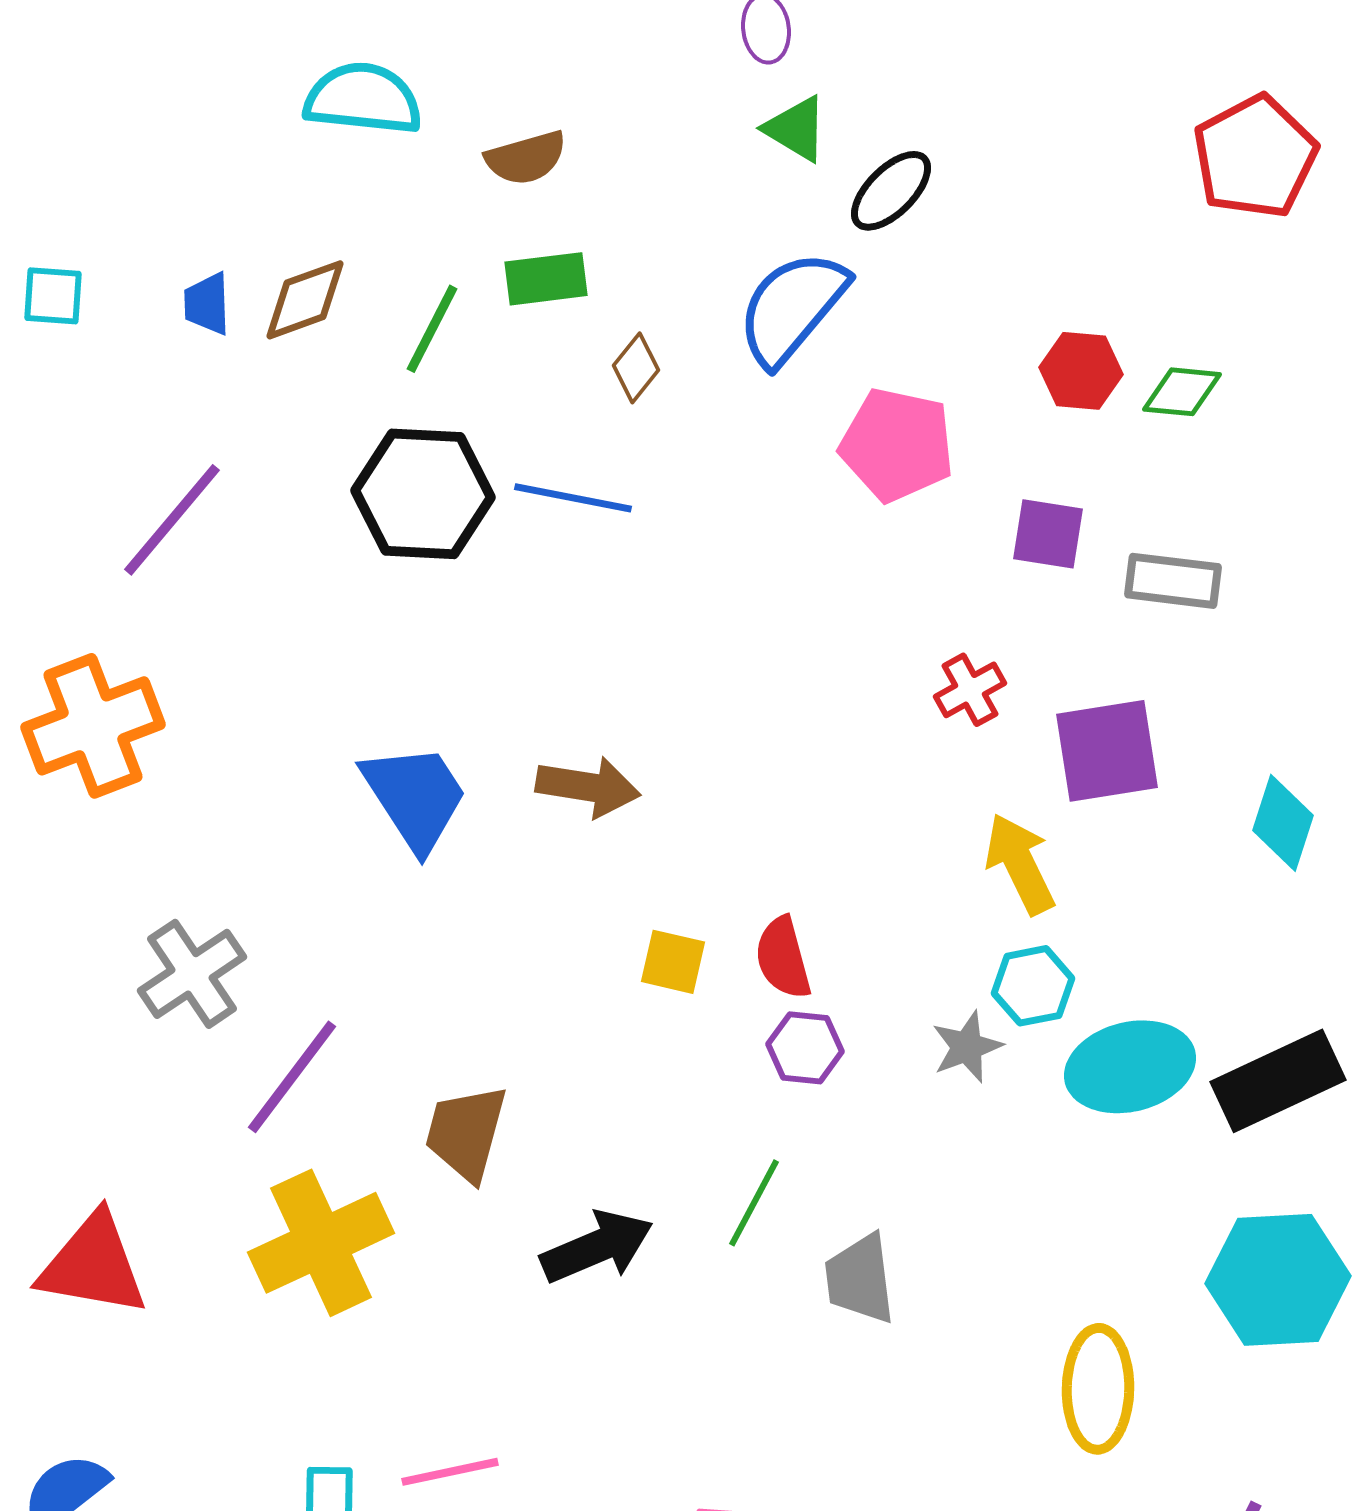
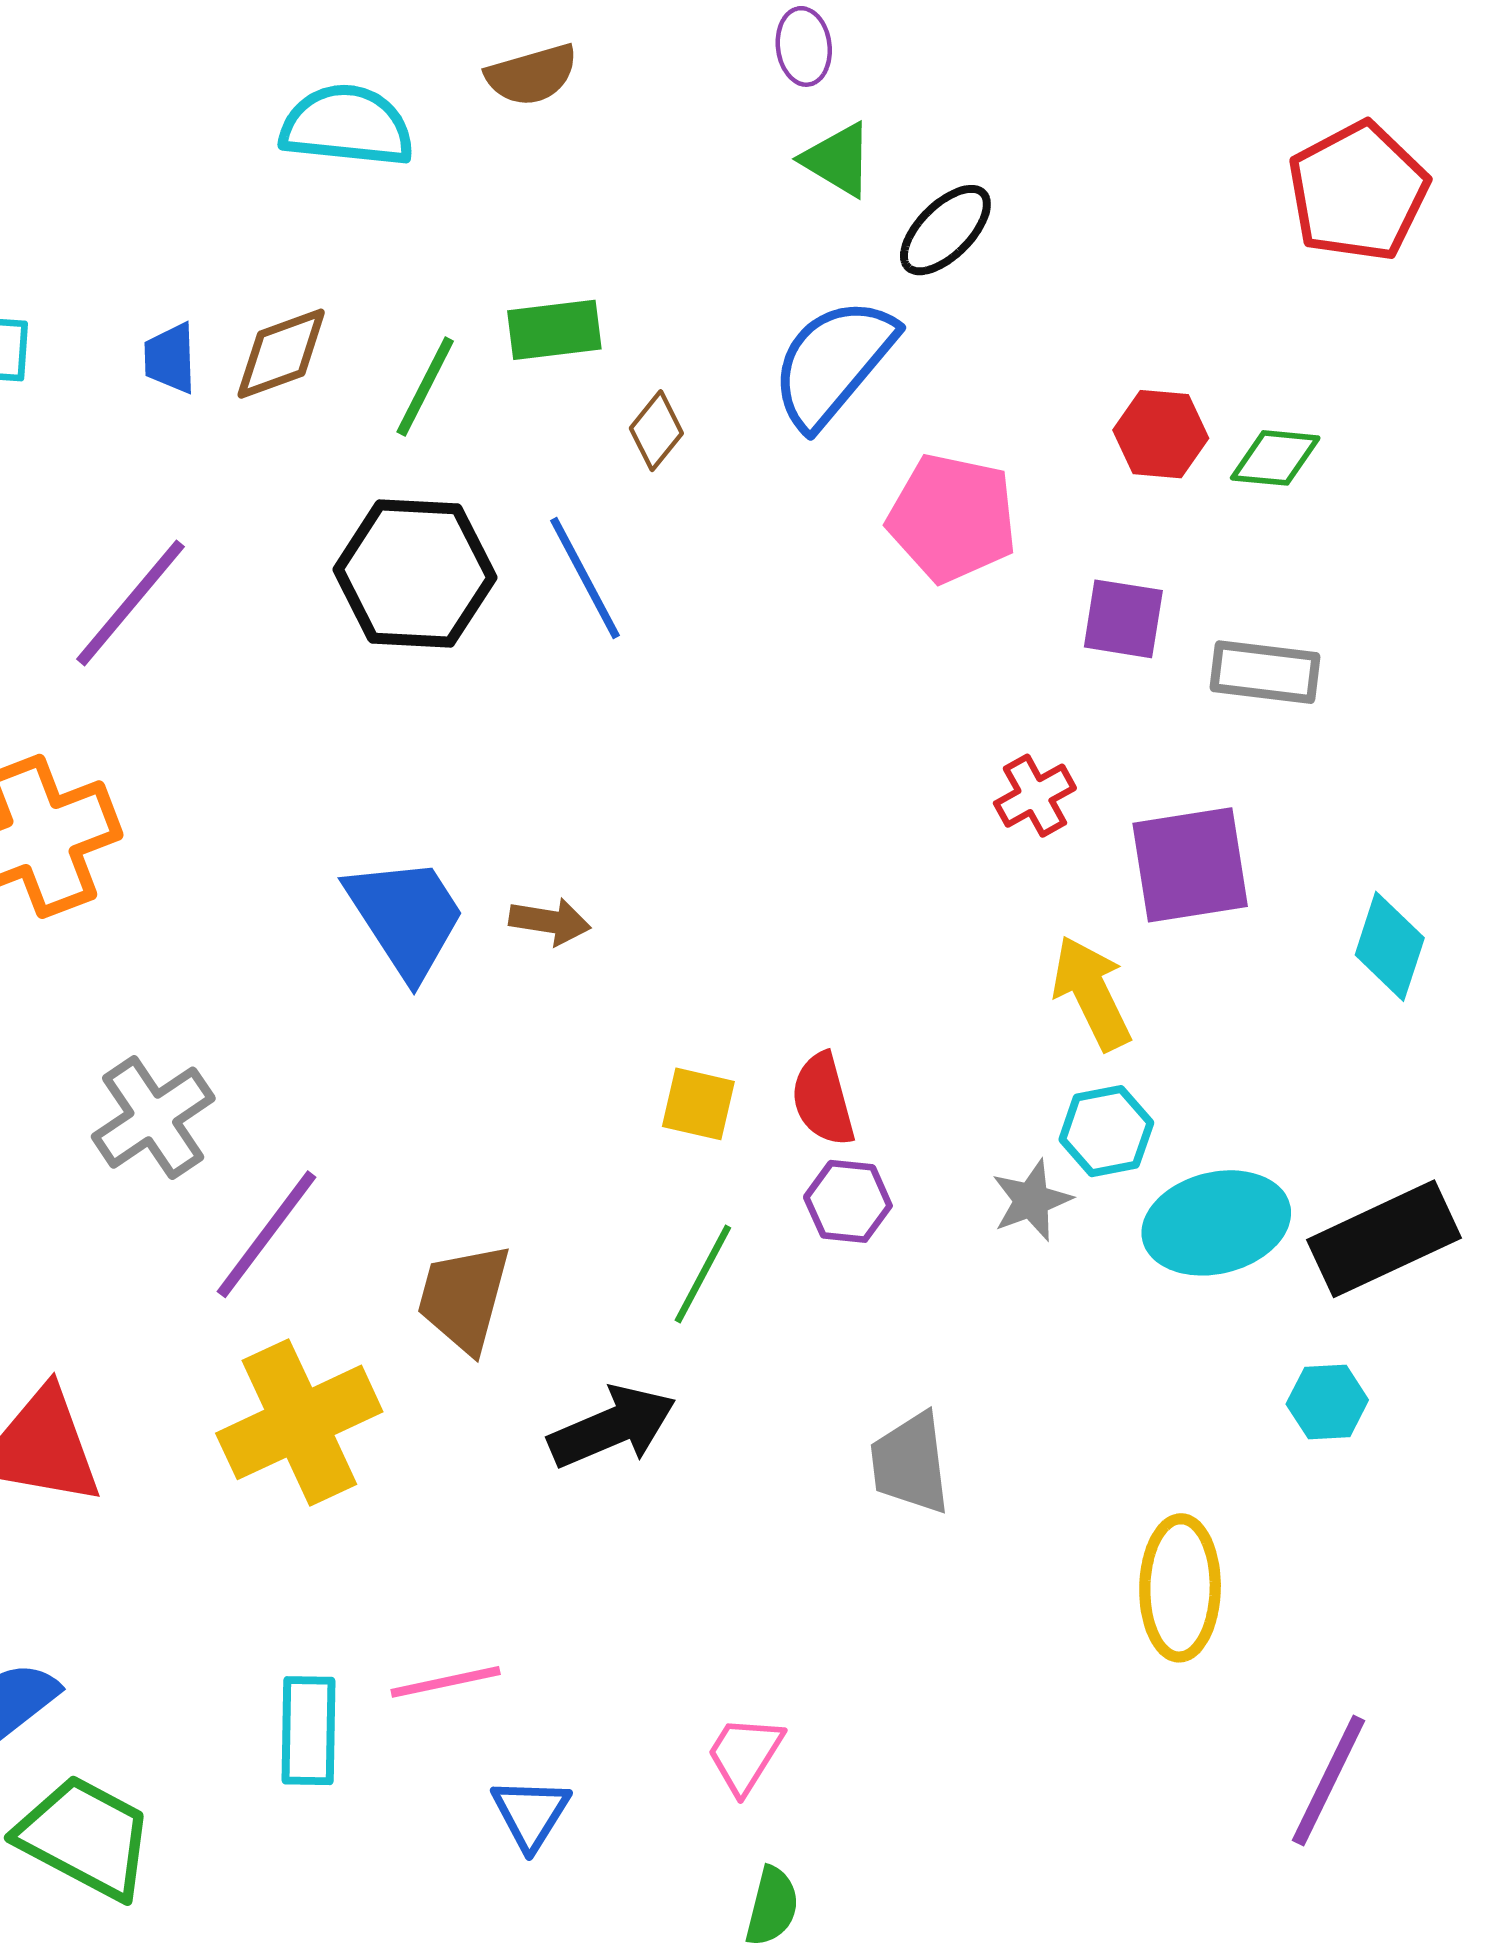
brown semicircle: (526, 158) -> (532, 75), moved
blue line: (573, 498) -> (585, 578), turned 51
brown arrow: (588, 787) -> (550, 921), moved, size x0.7
green line: (754, 1203) -> (703, 1274), moved
cyan hexagon: (1278, 1280) -> (1327, 1402), moved, size x0.5

